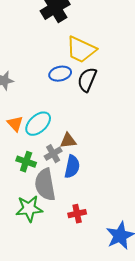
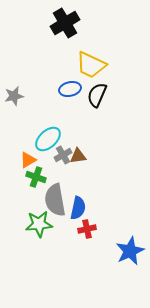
orange triangle: (15, 124) -> (28, 160), moved, turned 42
gray cross: (53, 154) -> (63, 155), moved
blue semicircle: (72, 167) -> (78, 208), moved

